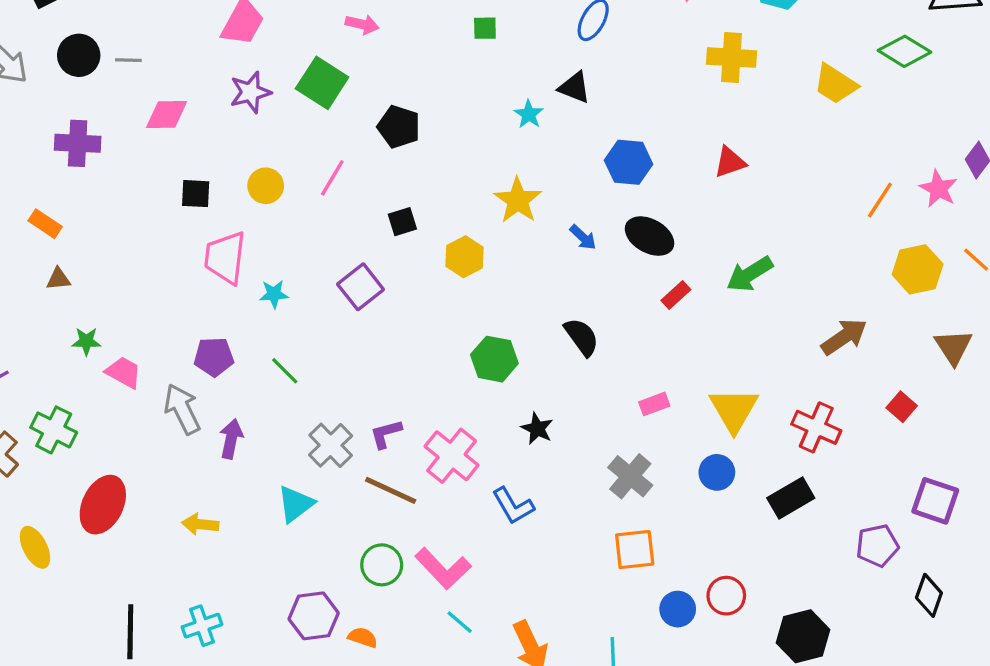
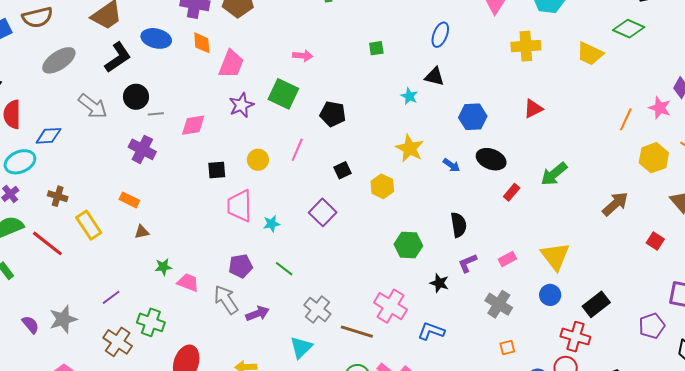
gray line: (128, 60) -> (156, 114), moved
purple cross: (78, 143) -> (142, 149), turned 32
black semicircle: (582, 337) -> (459, 225), turned 35
red cross: (816, 427) -> (575, 337), moved
purple L-shape: (386, 434) -> (467, 263), moved
purple arrow: (231, 439) -> (258, 314), turned 65
blue L-shape: (513, 506) -> (431, 331), turned 148
orange square: (635, 550) -> (507, 348), size x0.6

